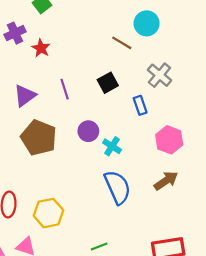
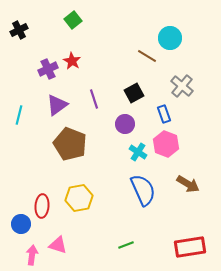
purple cross: (15, 33) -> (48, 69), moved
purple circle: (88, 131) -> (125, 124), moved
pink hexagon: (169, 140) -> (166, 144), moved
brown arrow: (166, 181) -> (188, 184), turned 65
yellow hexagon: (48, 213) -> (79, 198), moved

